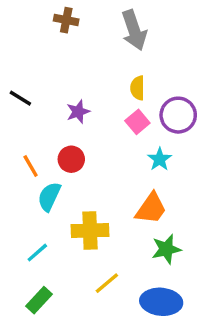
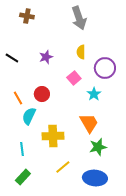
brown cross: (66, 20) -> (27, 16), moved
purple star: (78, 112) -> (46, 57), moved
pink square: (137, 122) -> (74, 78), moved
orange trapezoid: (151, 208) -> (89, 123), turned -65
cyan line: (37, 253) -> (22, 149), turned -56

